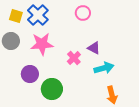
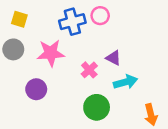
blue cross: (38, 15) -> (72, 22), moved, turned 30
green circle: (52, 89) -> (97, 107), moved
orange arrow: (112, 95) -> (151, 115), moved

